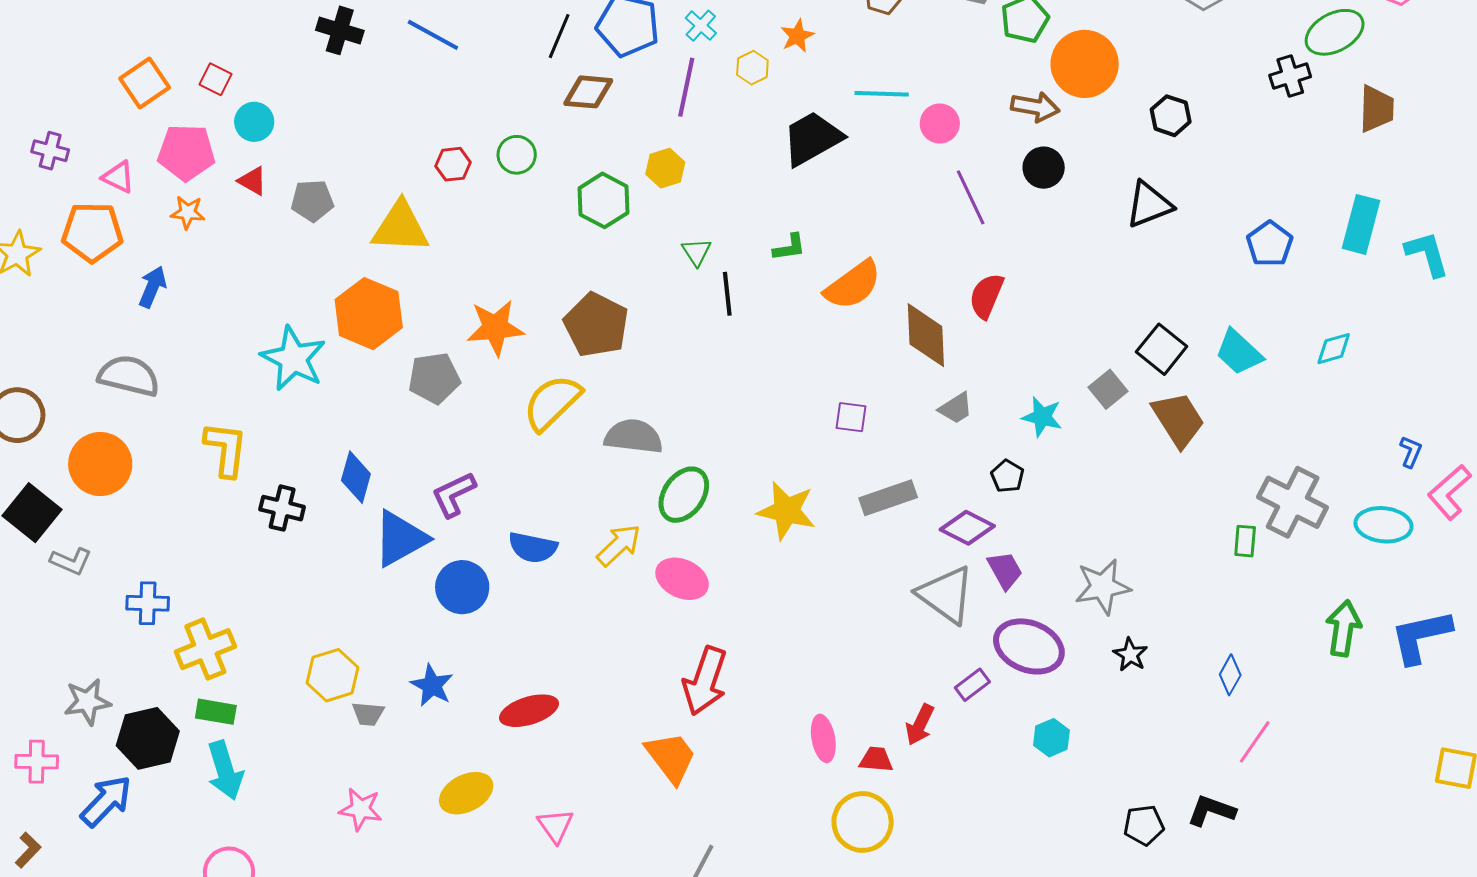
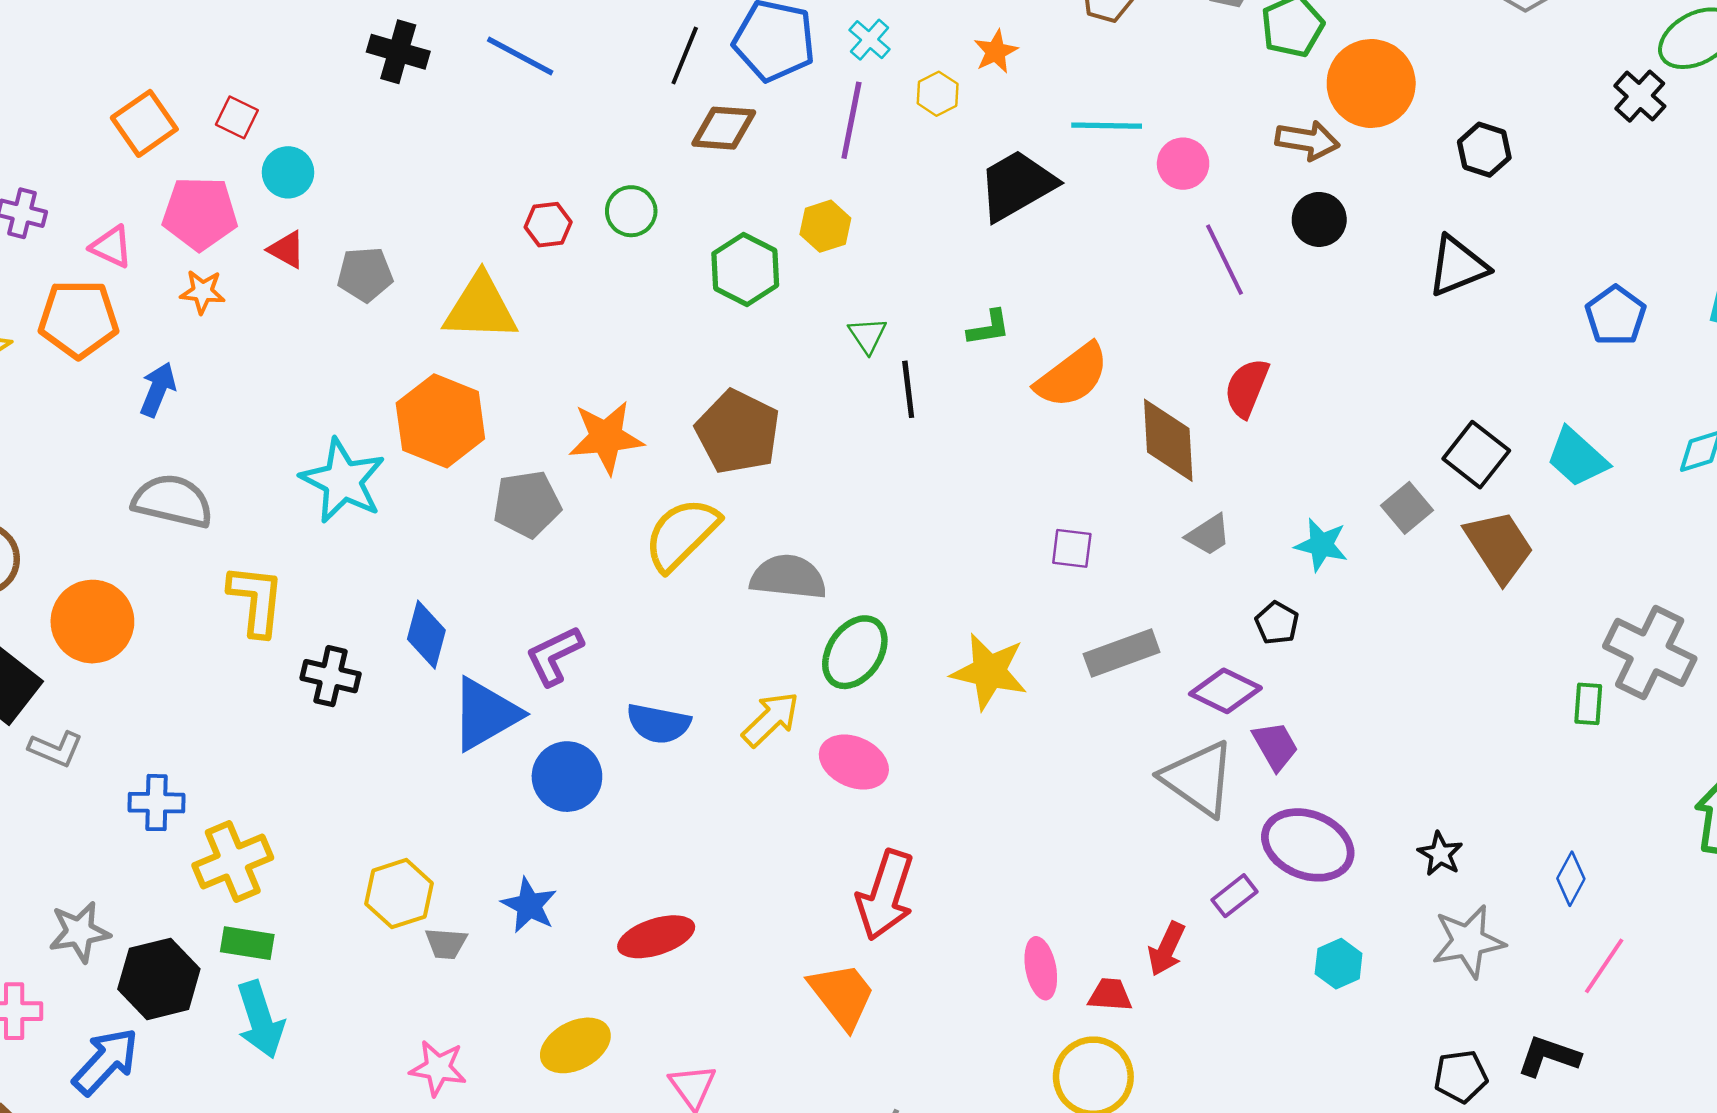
black cross: (1290, 76) -> (1640, 96), turned -30
gray semicircle: (129, 376) -> (173, 501), moved
gray star: (1103, 587) -> (1468, 941), moved

